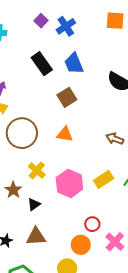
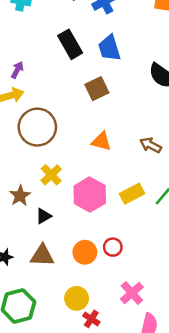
orange triangle: (65, 134) -> (101, 141), moved
pink cross: (115, 242) -> (132, 293), moved
orange circle: (81, 245) -> (85, 252), moved

